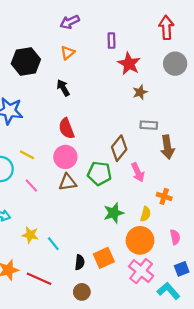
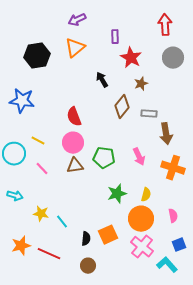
orange triangle: (68, 53) -> (75, 48), size x1.5
black arrow: (63, 88) -> (102, 80), moved
brown diamond: (119, 148) -> (122, 107), moved
orange cross: (164, 196) -> (173, 168), moved, size x1.6

